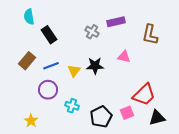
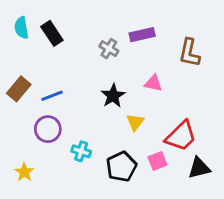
black rectangle: (49, 35) -> (52, 33), moved
black star: (95, 66) -> (113, 96), turned -30
yellow triangle: (74, 71) -> (135, 122), moved

